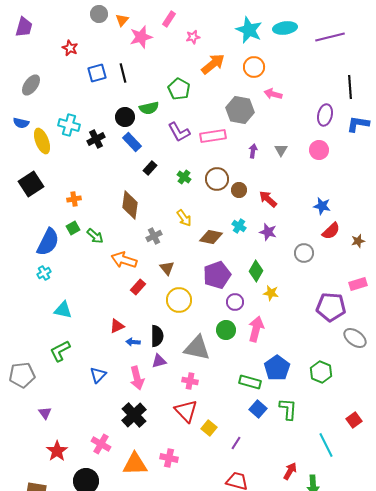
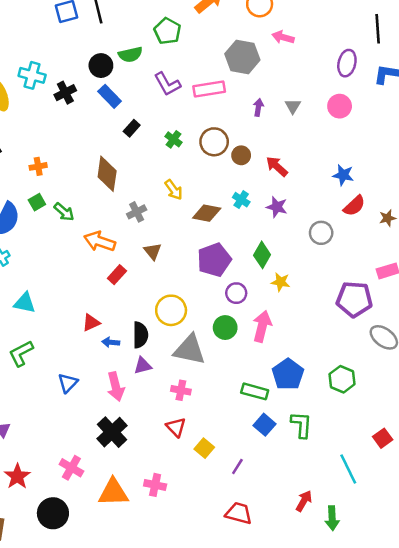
yellow circle: (179, 300) -> (171, 310), moved
red triangle: (186, 411) -> (176, 427), size x0.7

